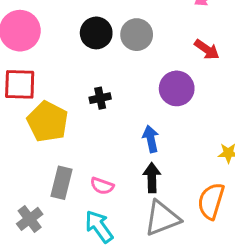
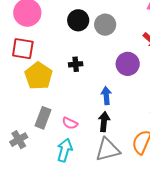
cyan arrow: (99, 226) -> (65, 150), turned 45

